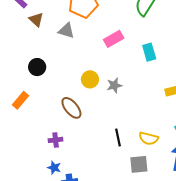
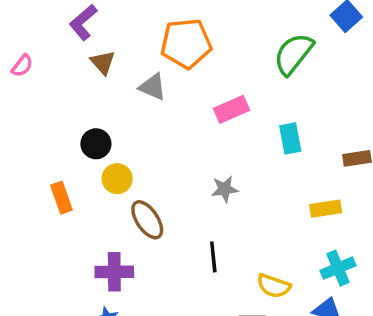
yellow circle: (90, 79) -> (117, 179), moved
orange rectangle: (20, 100) -> (61, 198), turned -66
black line: (118, 138) -> (213, 257), moved
purple cross: (56, 140) -> (114, 272), size x1.5

